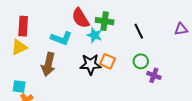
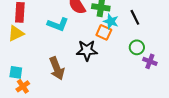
cyan star: (95, 35) -> (111, 21), moved
orange square: (108, 61) -> (104, 32), moved
brown arrow: (48, 64) -> (57, 68), moved, turned -35

